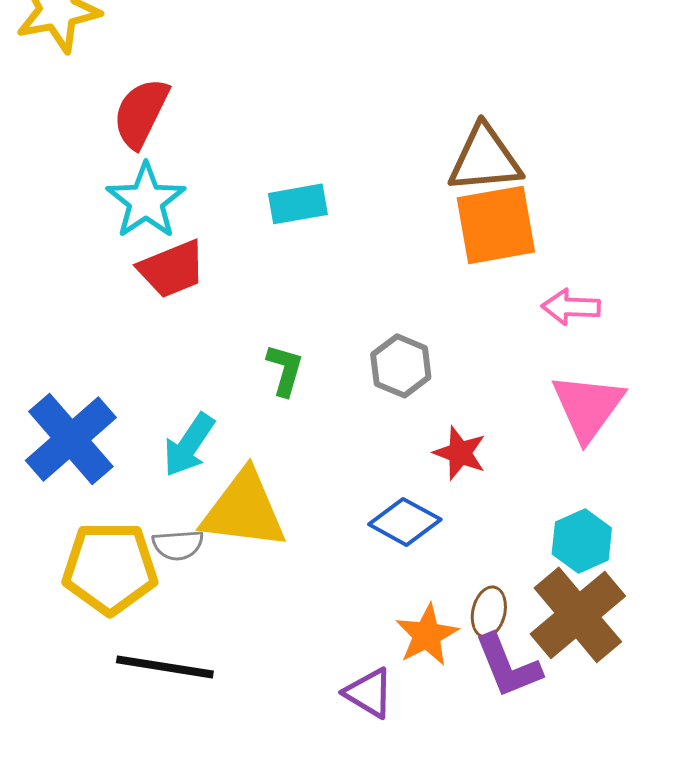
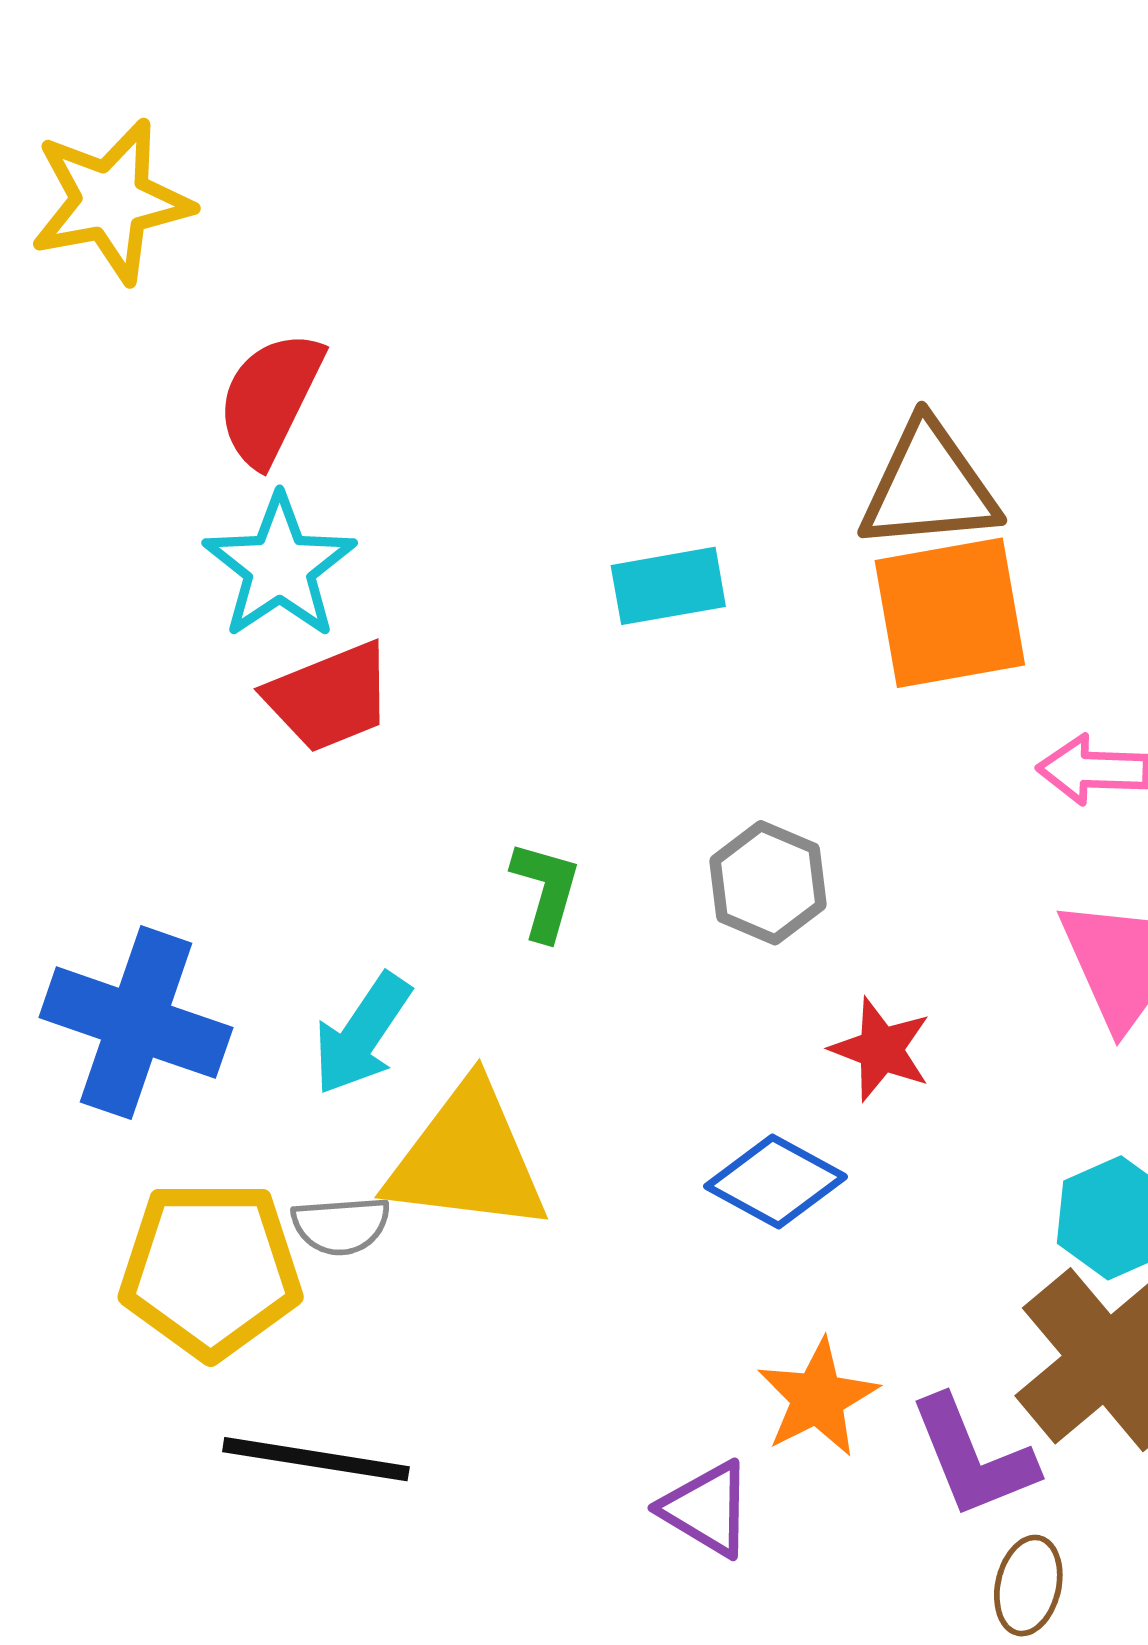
cyan rectangle: (298, 204) -> (668, 586), moved
blue cross: (71, 439) -> (136, 1023), turned -30
brown ellipse: (489, 612) -> (1028, 1586), moved

